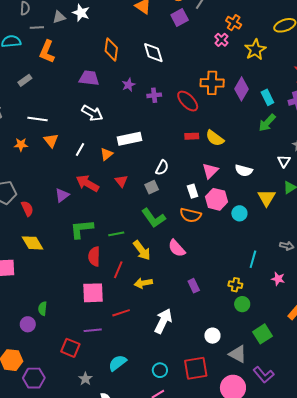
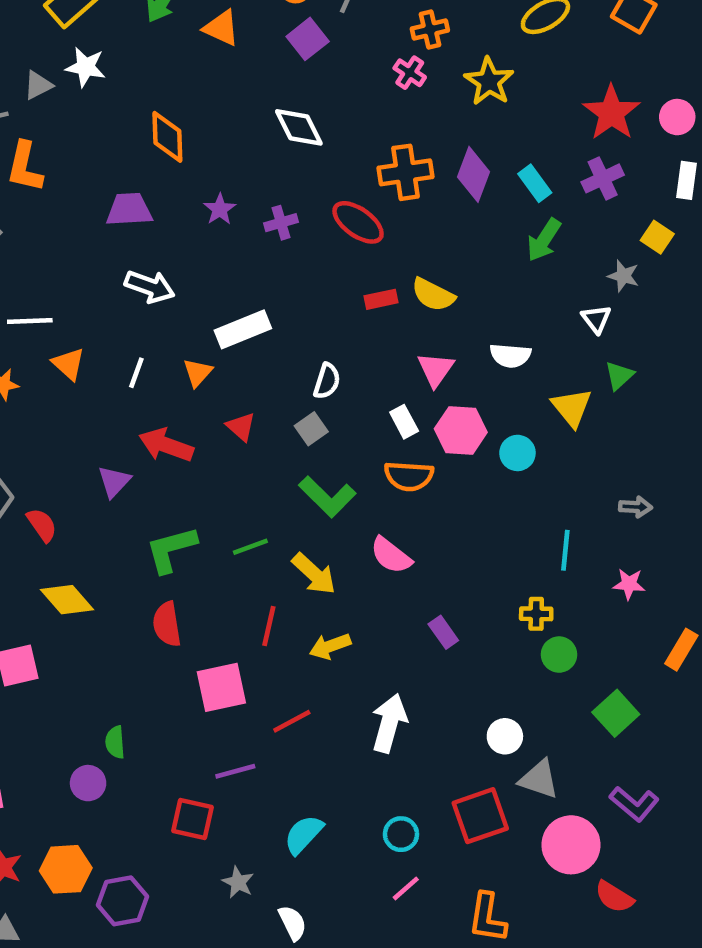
orange cross: (234, 23) -> (430, 30), turned -35
white diamond: (153, 53) -> (299, 127), moved
red semicircle: (94, 256) -> (167, 624), moved
gray triangle: (238, 354) -> (539, 779), moved

